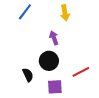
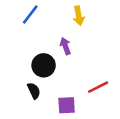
black circle: (49, 61) -> (44, 65), moved

